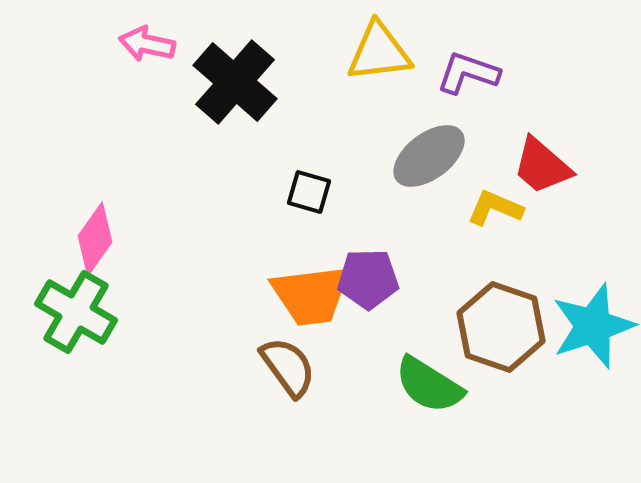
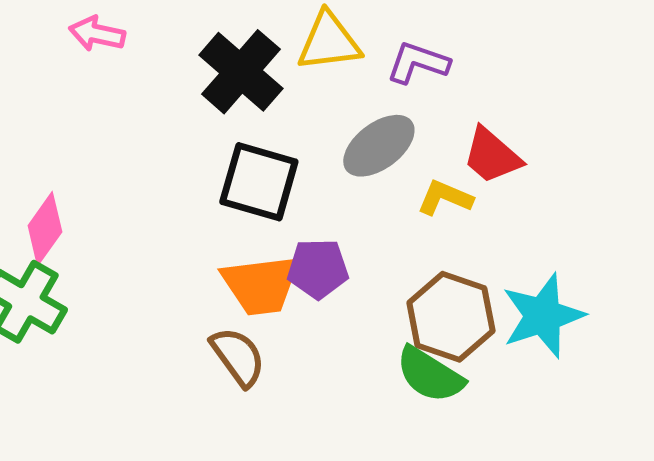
black cross: (235, 82) -> (241, 72), moved
black square: (309, 192) -> (259, 182), size x1.8
green semicircle: (429, 385) -> (430, 375), moved

